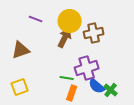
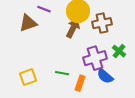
brown triangle: (21, 50) -> (28, 23), moved
green line: (67, 78) -> (62, 73), moved
green cross: (111, 90) -> (119, 51), moved

